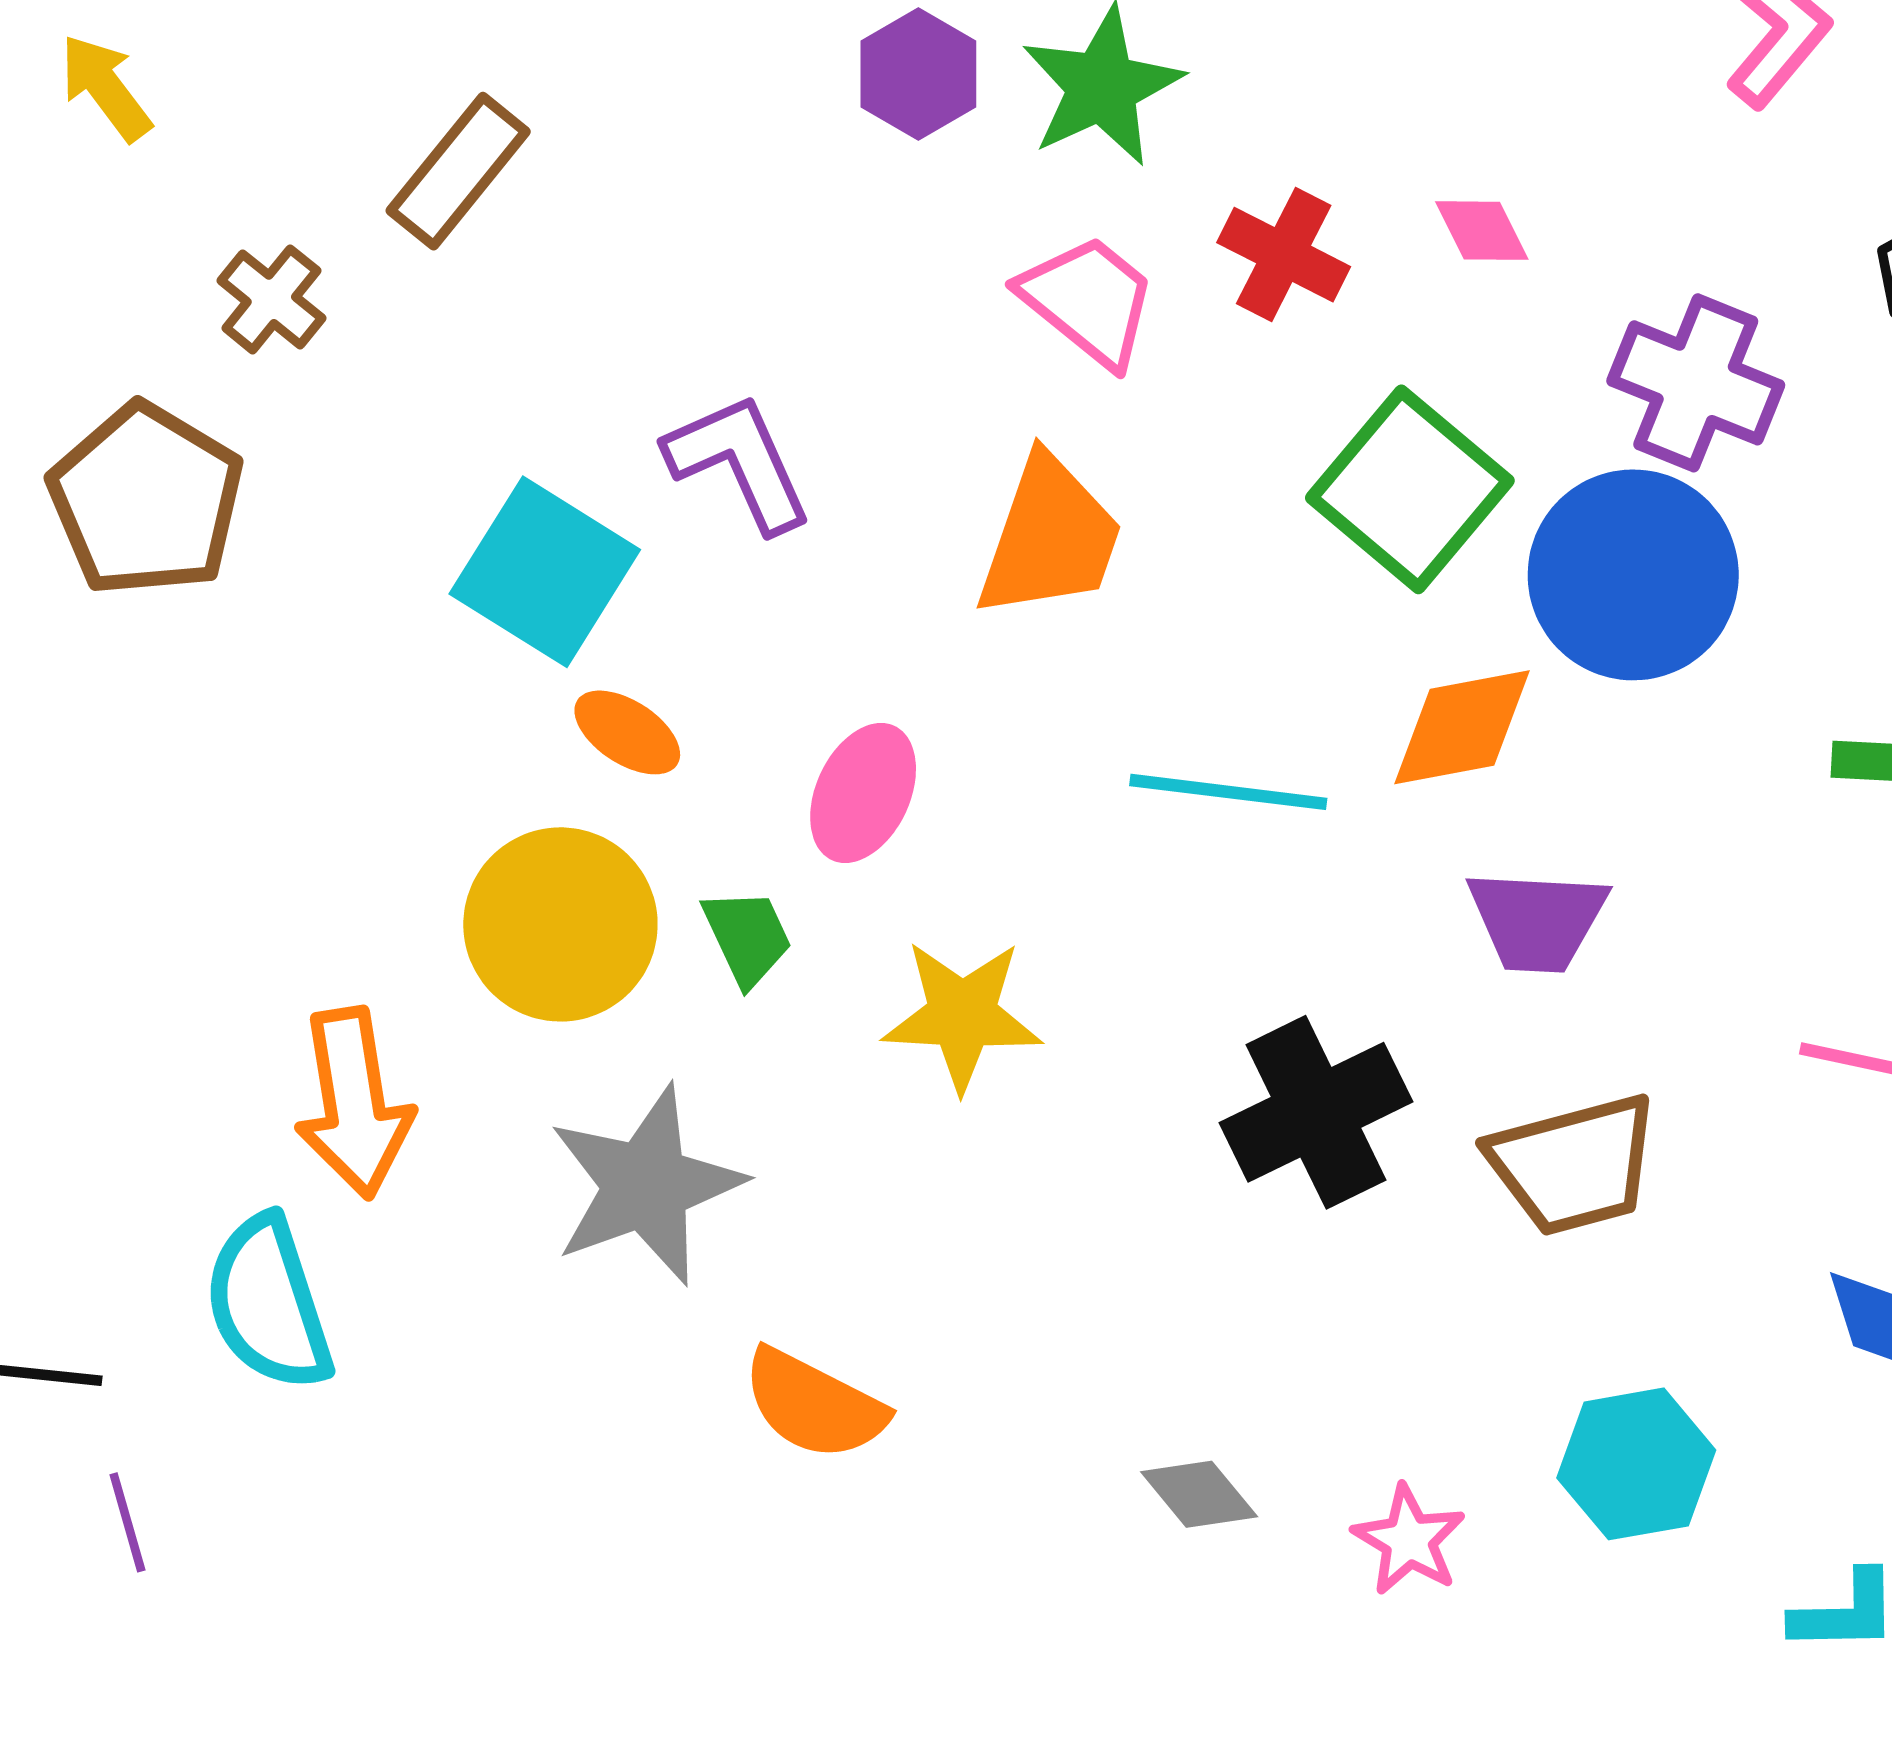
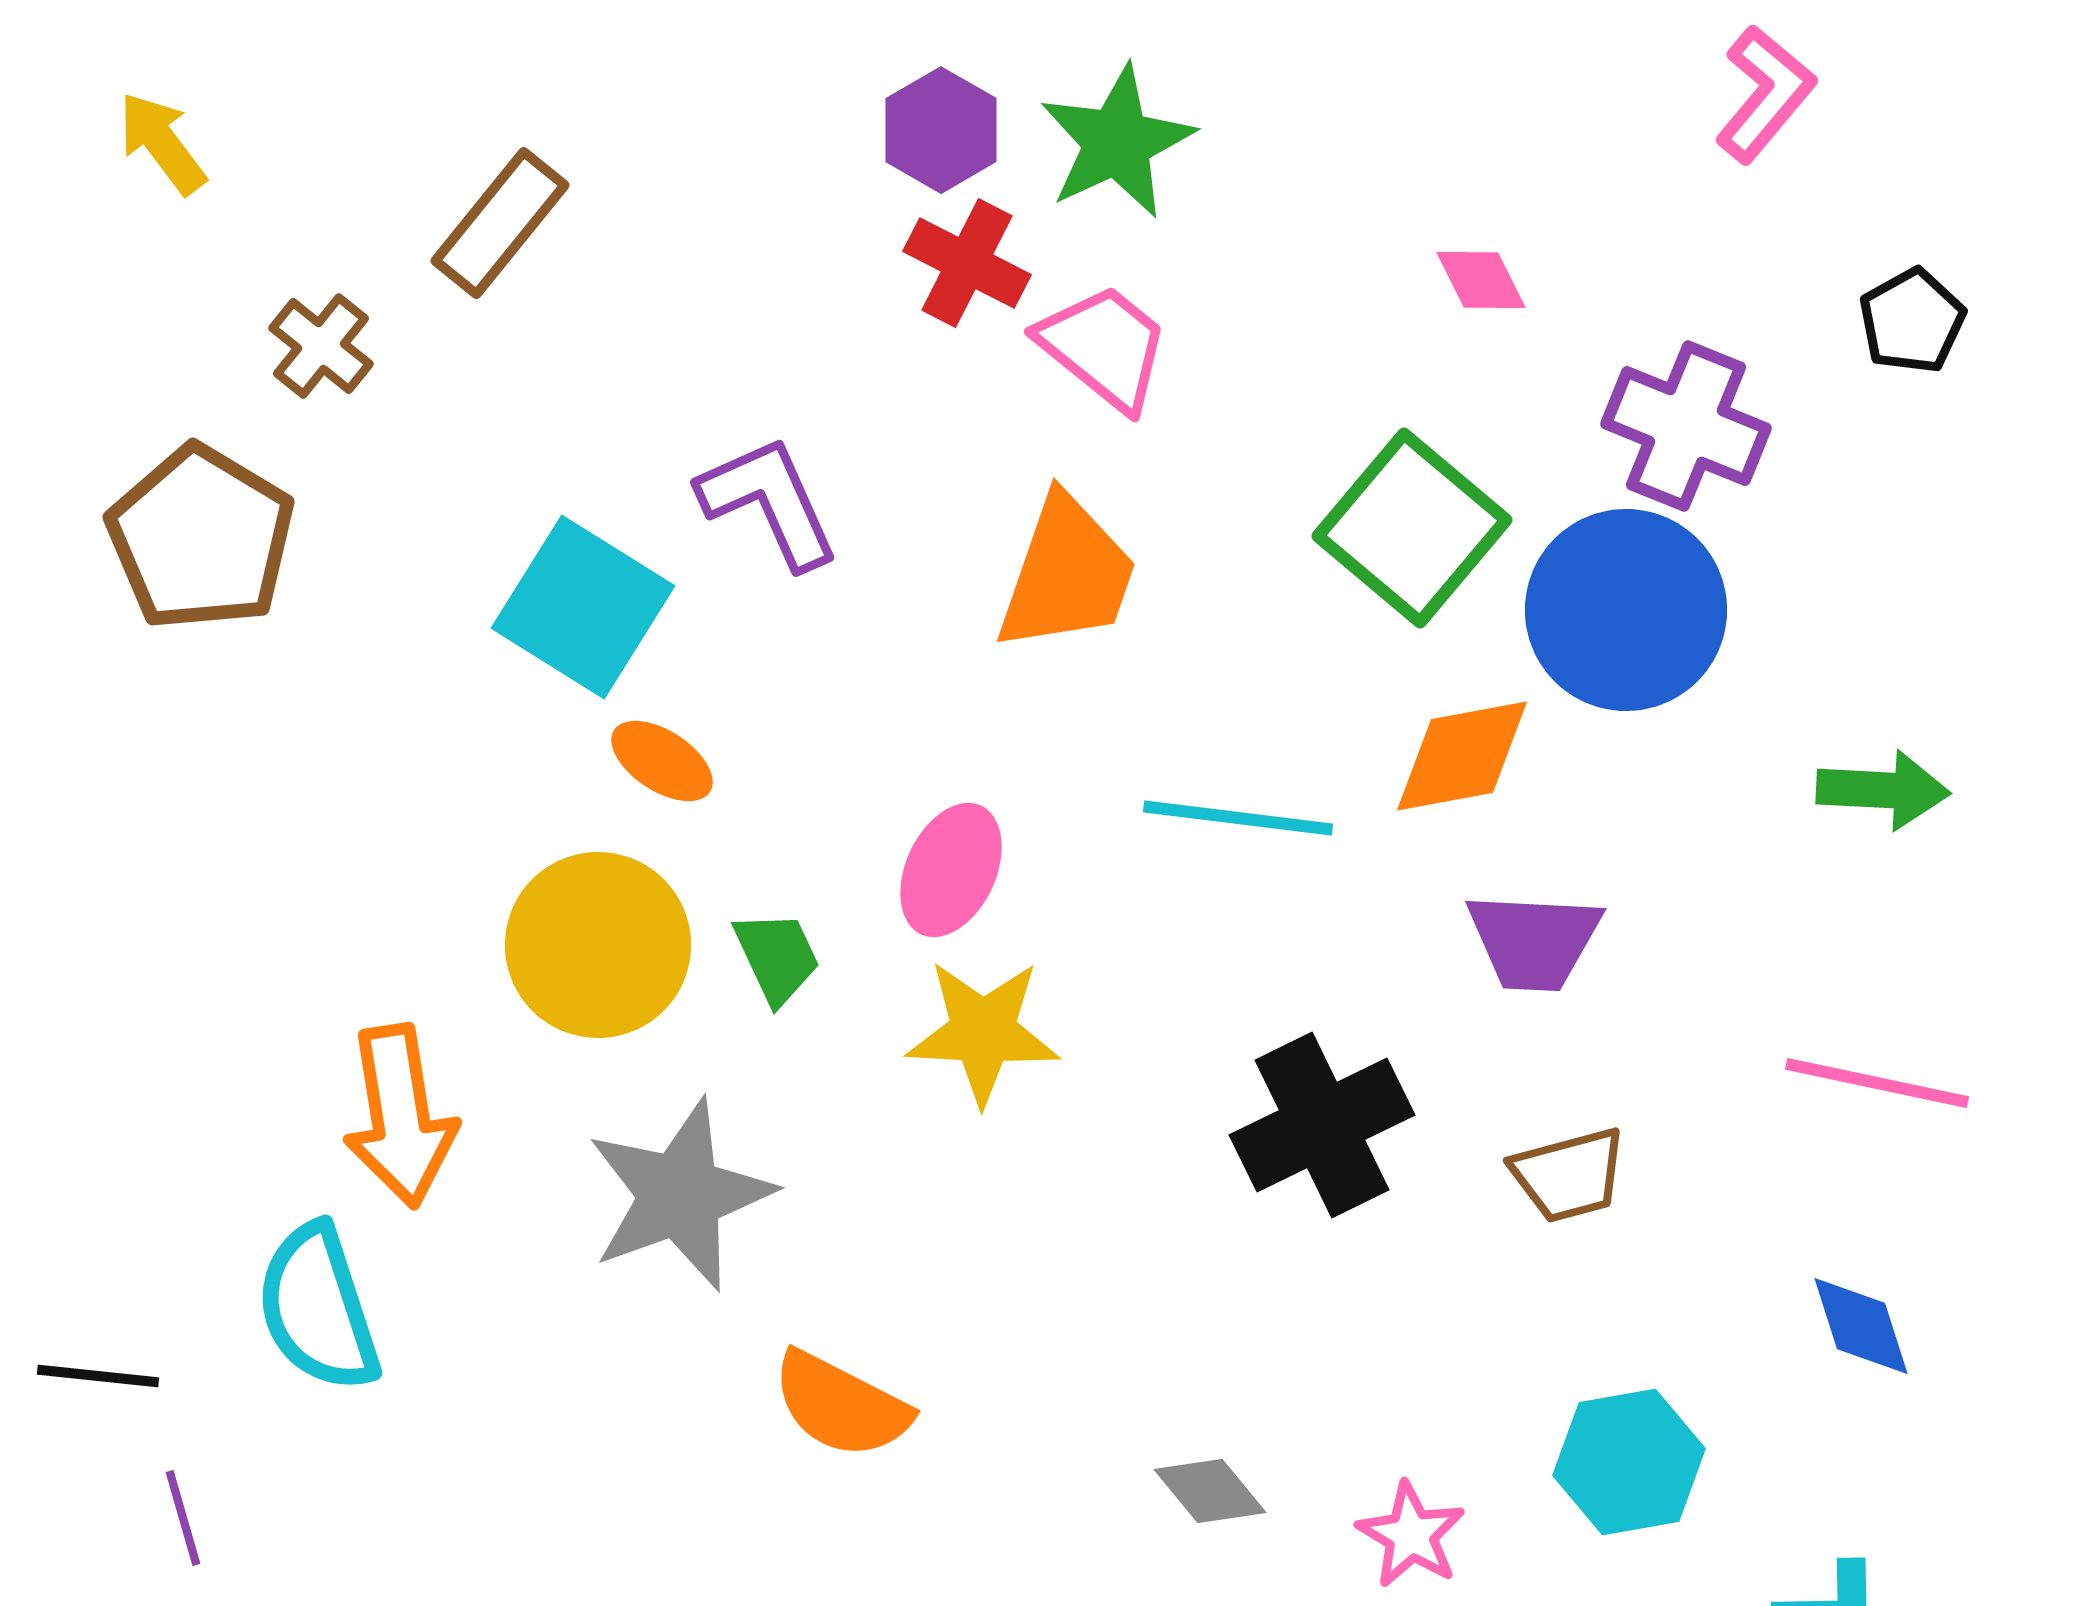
red cross: (1284, 255) -> (967, 263), moved
pink ellipse: (863, 793) -> (951, 870), moved
brown trapezoid: (1574, 1164) -> (1569, 1175), size x0.7

